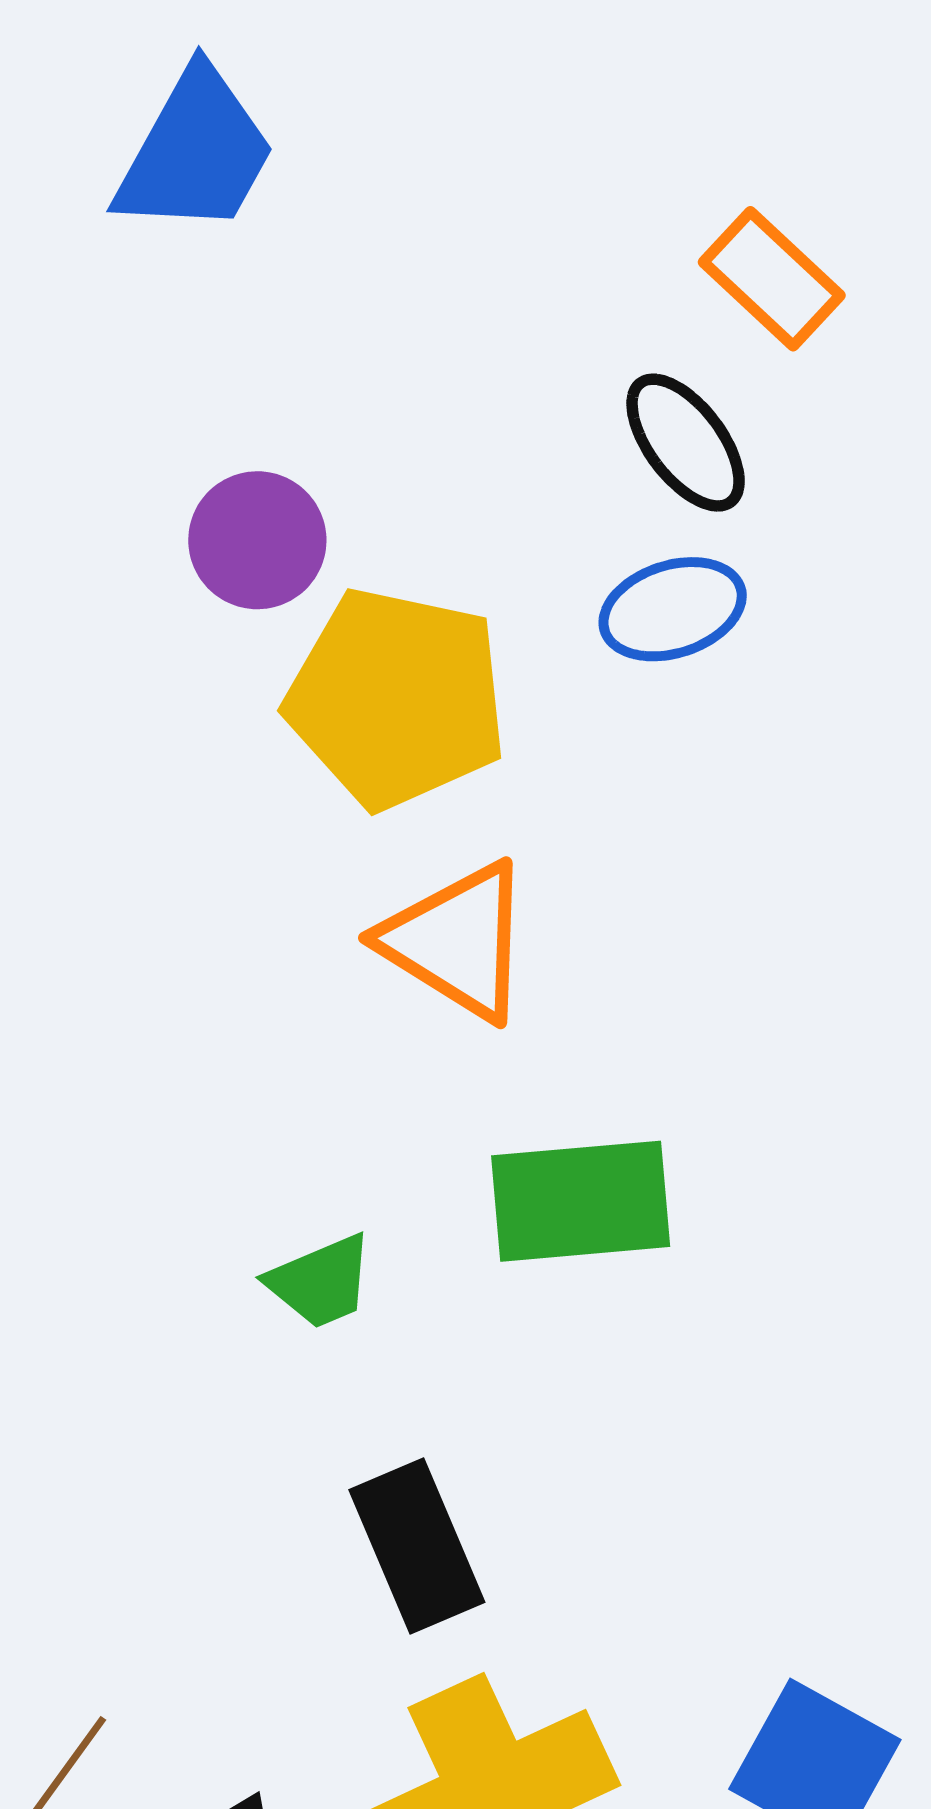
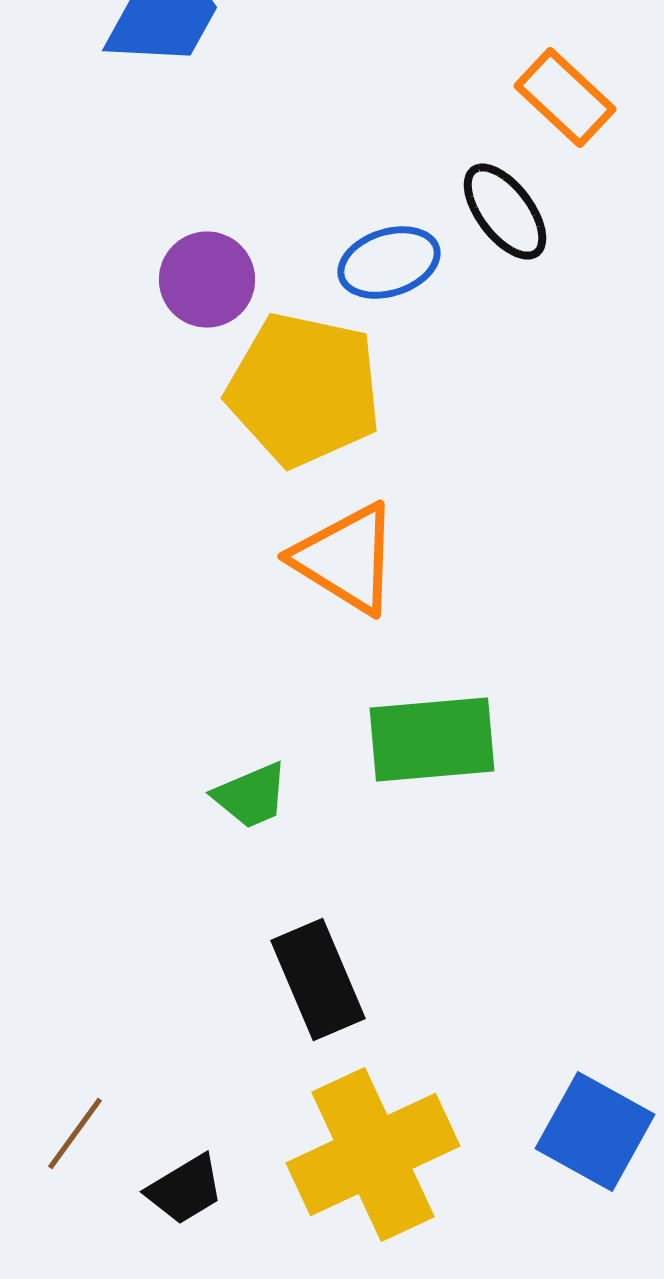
blue ellipse: (673, 609) -> (389, 263), moved

